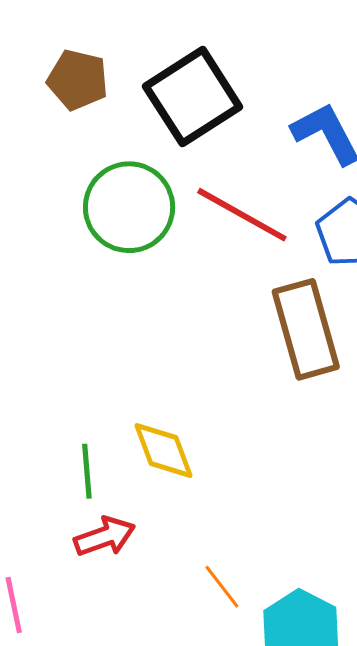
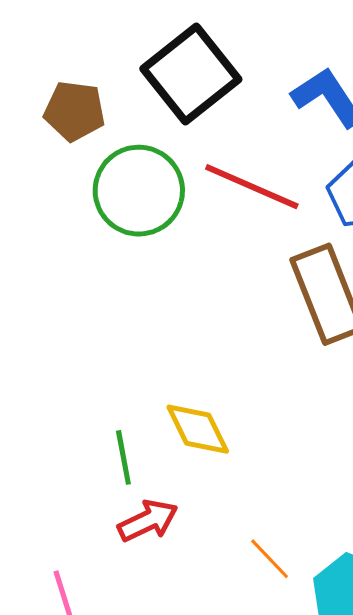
brown pentagon: (78, 80) -> (74, 111), moved

